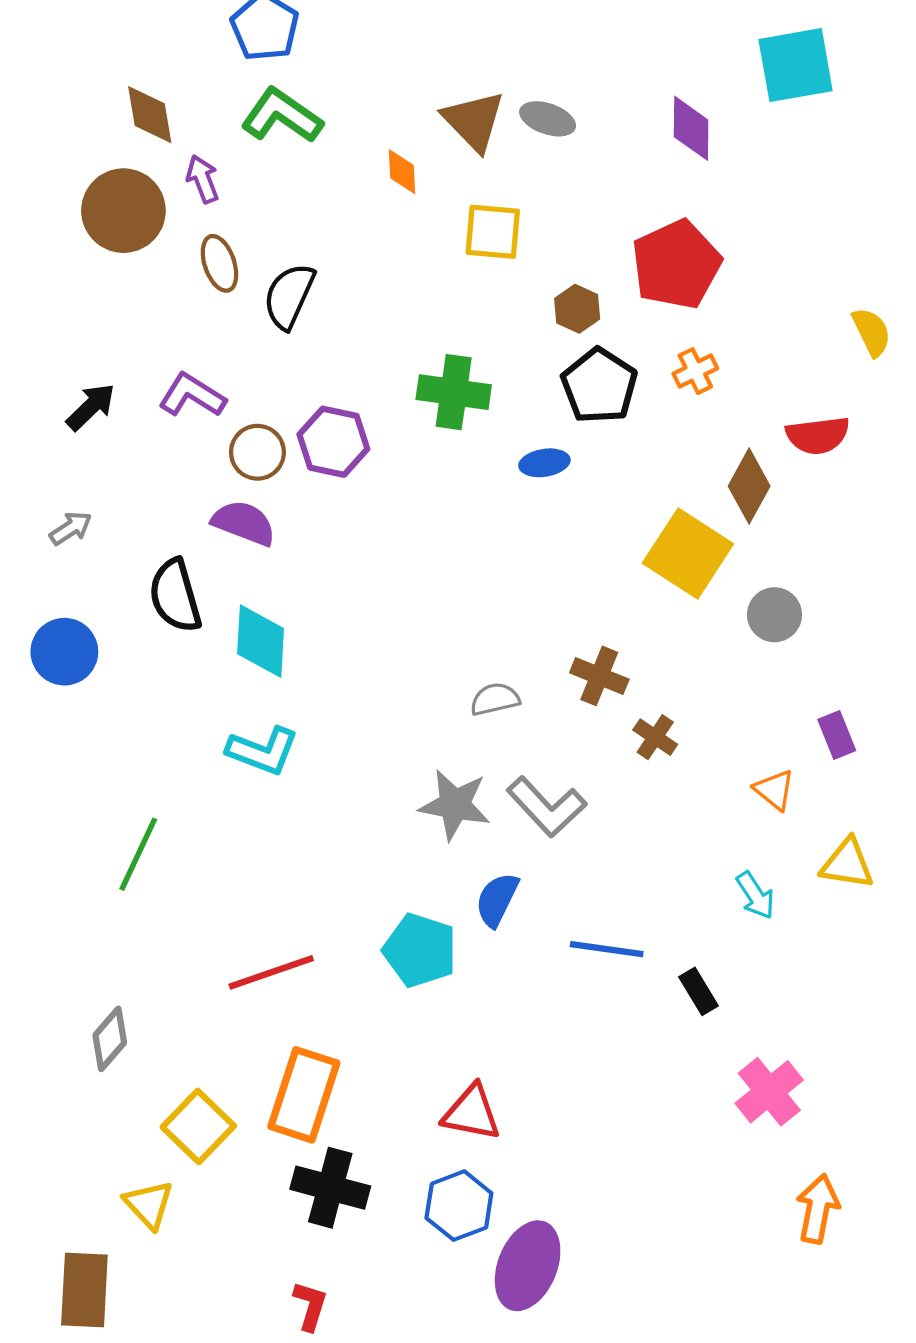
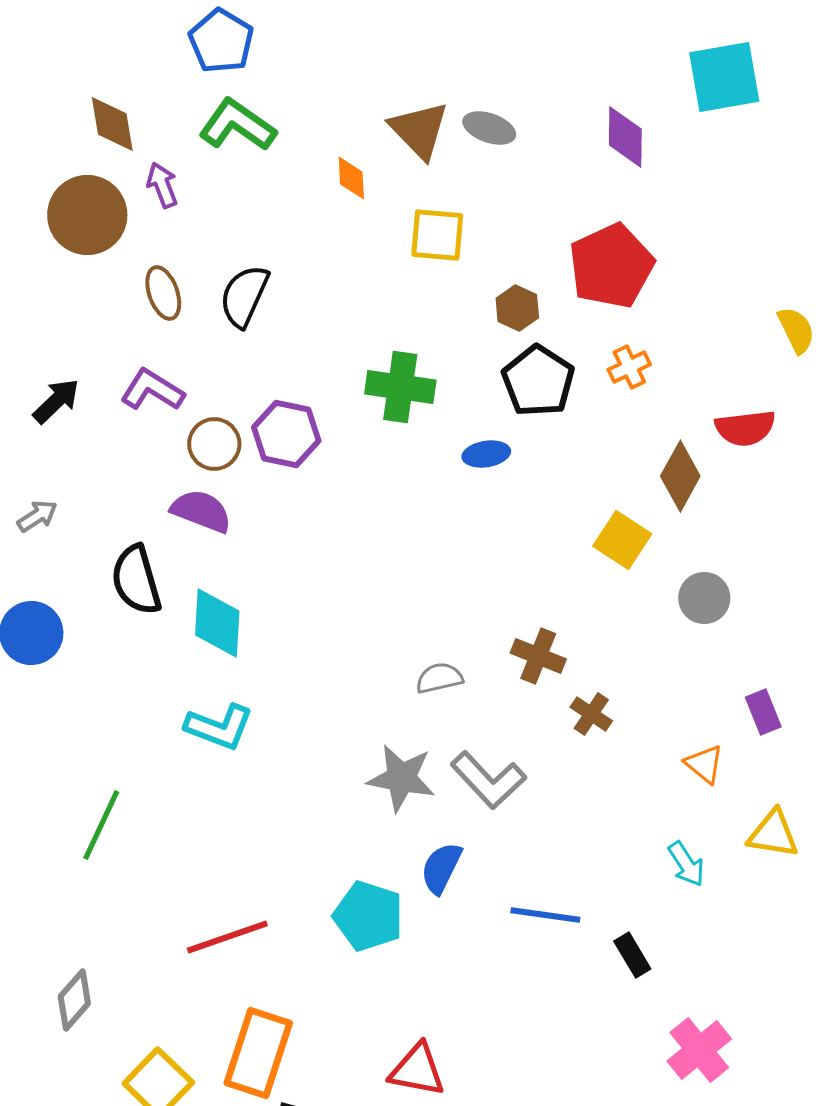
brown ellipse: (219, 263) -> (163, 293), moved
yellow square: (688, 554) -> (622, 540), size x0.7

